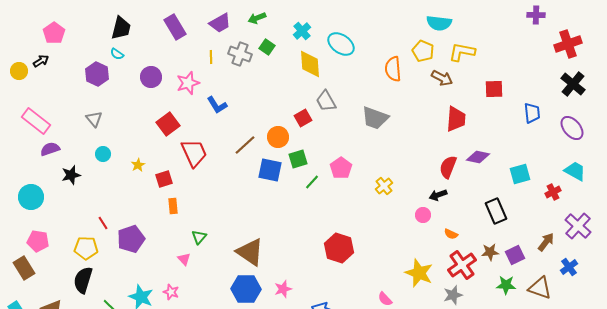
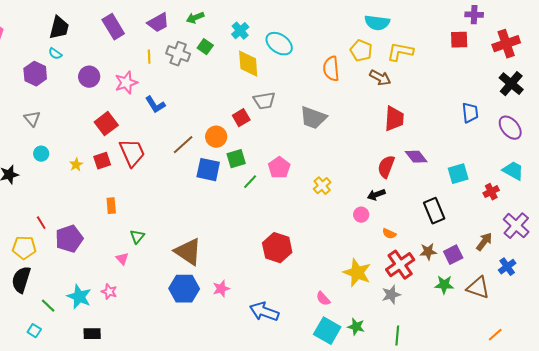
red square: (494, 89) -> (459, 40), moved
gray trapezoid: (326, 101) -> (264, 101), turned -70
purple diamond: (478, 157) -> (416, 157), turned 40
red square: (164, 179) -> (102, 161), moved

